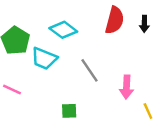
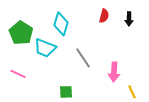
red semicircle: (115, 20) -> (104, 16), size x0.6
cyan diamond: (63, 30) -> (61, 24), turned 70

